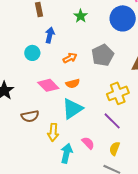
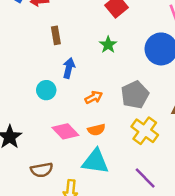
yellow cross: (118, 93) -> (145, 131), moved, turned -35
cyan triangle: (72, 109) -> (95, 161), turned 40

